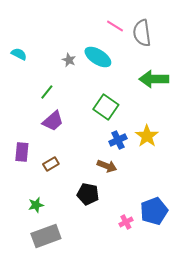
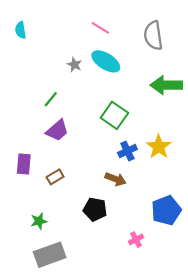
pink line: (115, 26) -> (100, 28), moved
cyan semicircle: (19, 54) -> (21, 30), moved, turned -126
blue pentagon: (154, 211) -> (166, 210), moved

